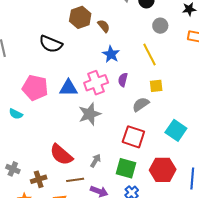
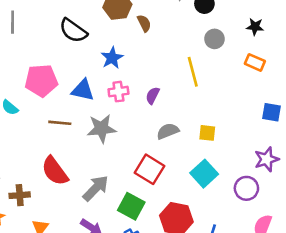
blue star: (111, 54) -> (112, 58), moved
pink cross: (96, 83) -> (118, 92), size x0.7
yellow square: (156, 86) -> (207, 133), moved
pink pentagon: (35, 88) -> (41, 81), turned -30
gray arrow: (96, 161) -> (96, 188), size x1.6
brown line: (75, 180) -> (60, 123), moved

